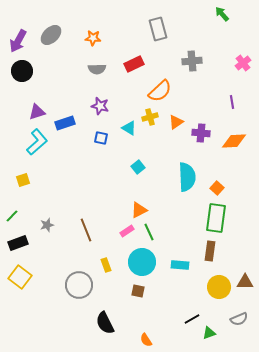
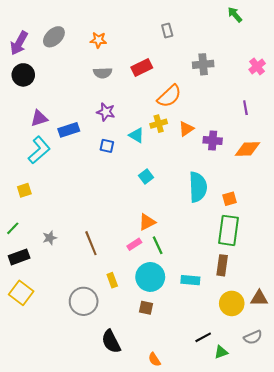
gray rectangle: (158, 29) -> (167, 30), size x0.6
orange square: (217, 188) -> (230, 199), turned 32

